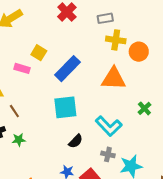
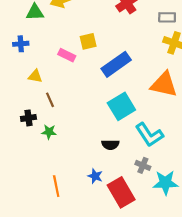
yellow square: (39, 53) -> (88, 41), turned 35
cyan square: (65, 107) -> (121, 106), moved, turned -35
black semicircle: (76, 141) -> (110, 145), turned 35

